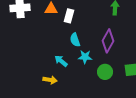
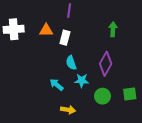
yellow arrow: (50, 80) -> (68, 110), moved

